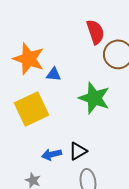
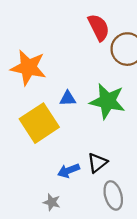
blue triangle: (54, 74) -> (68, 98), moved

